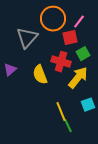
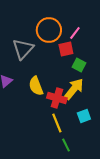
green square: (83, 54) -> (79, 65), turned -32
red cross: (61, 62) -> (57, 98), moved
green line: (68, 126) -> (66, 145), moved

